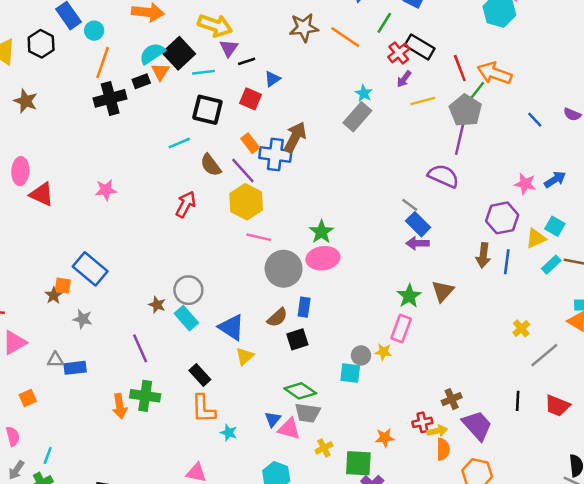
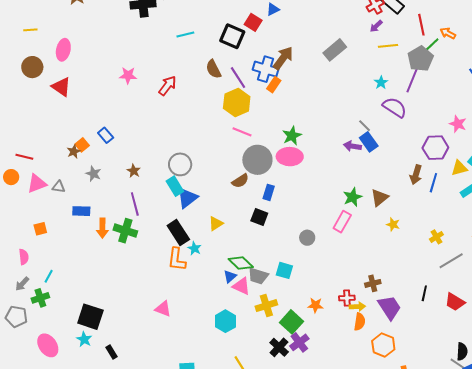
orange arrow: (495, 73) -> (448, 33), size x0.6
cyan star: (364, 93) -> (381, 83), moved
black square: (207, 110) -> (232, 36), moved
cyan line: (179, 143) -> (185, 35), moved
orange rectangle: (250, 143) -> (274, 85), moved, turned 63
red triangle: (42, 194) -> (61, 87), moved
red arrow: (186, 204) -> (167, 86), moved
purple arrow: (417, 243) -> (352, 146), moved
blue rectangle: (90, 269) -> (106, 135), size x0.6
orange square: (63, 286) -> (82, 145), turned 32
brown star: (157, 305) -> (134, 171), moved
brown semicircle: (277, 317) -> (240, 181), moved
blue triangle: (232, 327) -> (187, 198), moved, turned 40
black square: (297, 339) -> (259, 217), turned 30
yellow star: (383, 352) -> (393, 224), moved
gray triangle: (55, 360) -> (59, 187), moved
cyan square: (350, 373) -> (284, 270), moved
black rectangle: (200, 375) -> (178, 232), size x1.4
green diamond: (300, 391) -> (241, 263), moved
green cross: (145, 396) -> (125, 231), moved
orange arrow: (120, 406) -> (102, 228), moved
cyan star: (229, 433) -> (194, 248), moved
yellow cross: (324, 448) -> (266, 306), size x1.5
green square: (358, 463) -> (291, 322), turned 30

